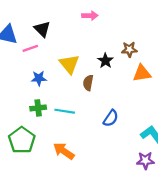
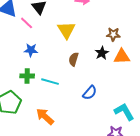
pink line: (30, 48) -> (27, 23), turned 56
black star: (105, 61) -> (102, 53), moved
yellow triangle: (69, 64) -> (66, 30), moved

